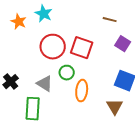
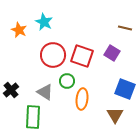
brown line: (110, 20) -> (125, 28), moved
purple square: (123, 44) -> (112, 53), moved

